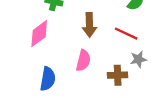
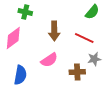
pink semicircle: (83, 60) -> (49, 60), turned 42

